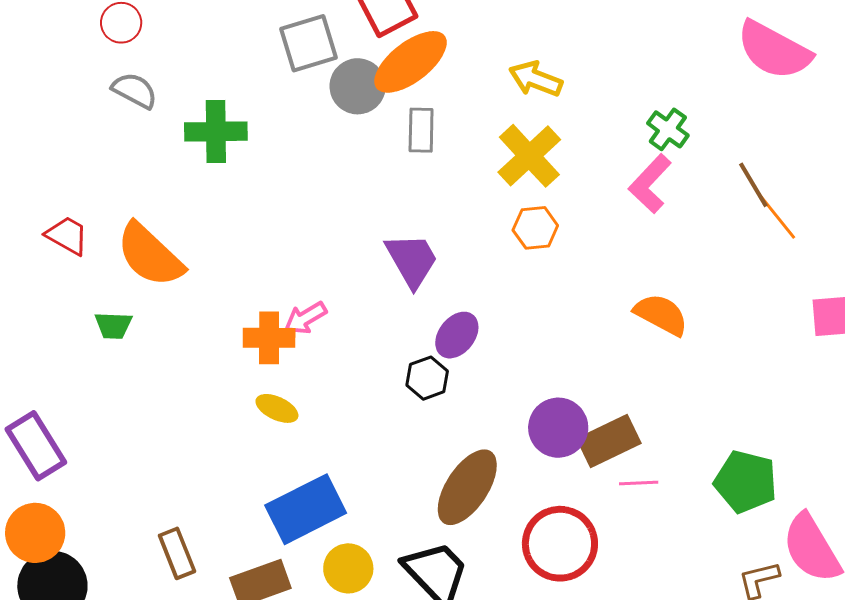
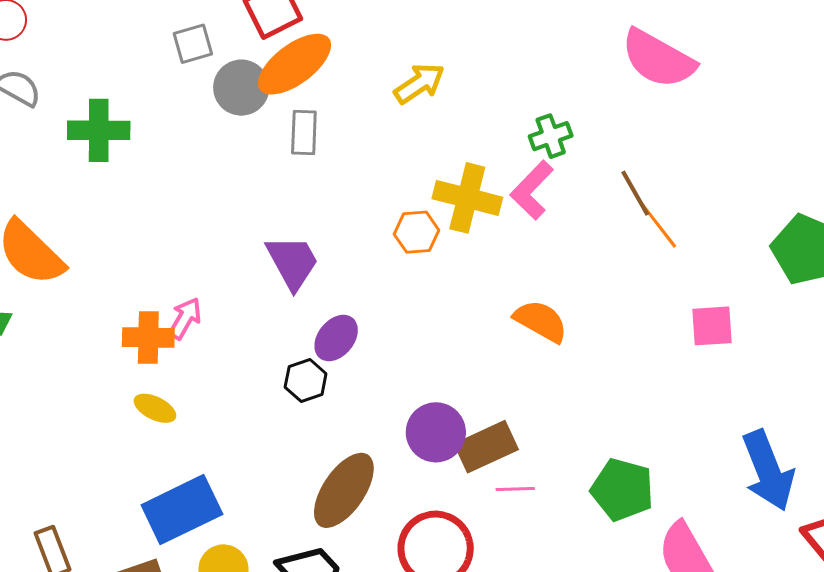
gray square: (308, 43) -> (193, 44), size x0.7
yellow arrow: (536, 79) -> (419, 83), turned 124
green cross: (668, 129) -> (551, 136), turned 33
yellow cross: (529, 156) -> (467, 198), moved, turned -34
pink arrow: (305, 318) -> (185, 318), turned 150

